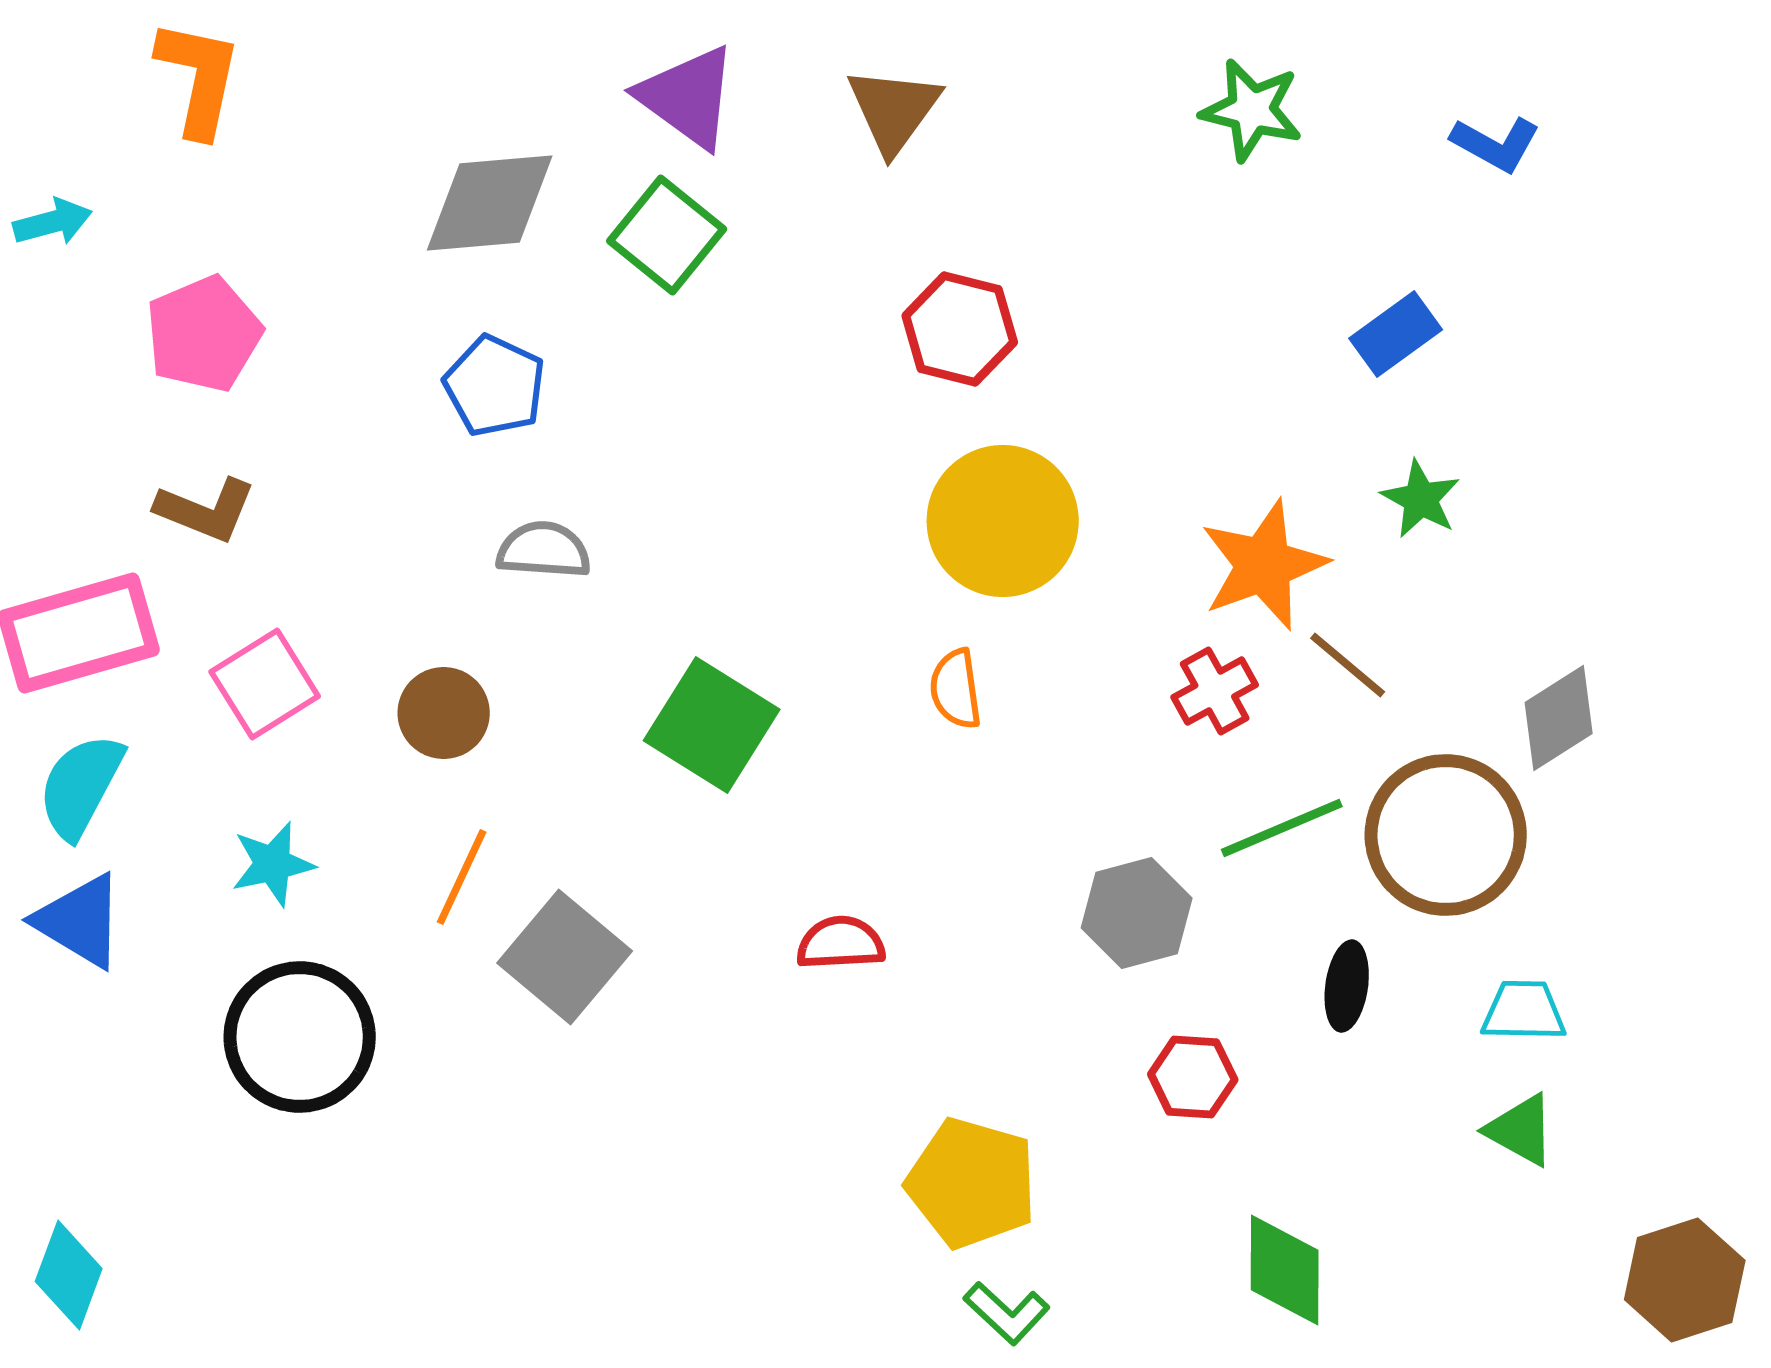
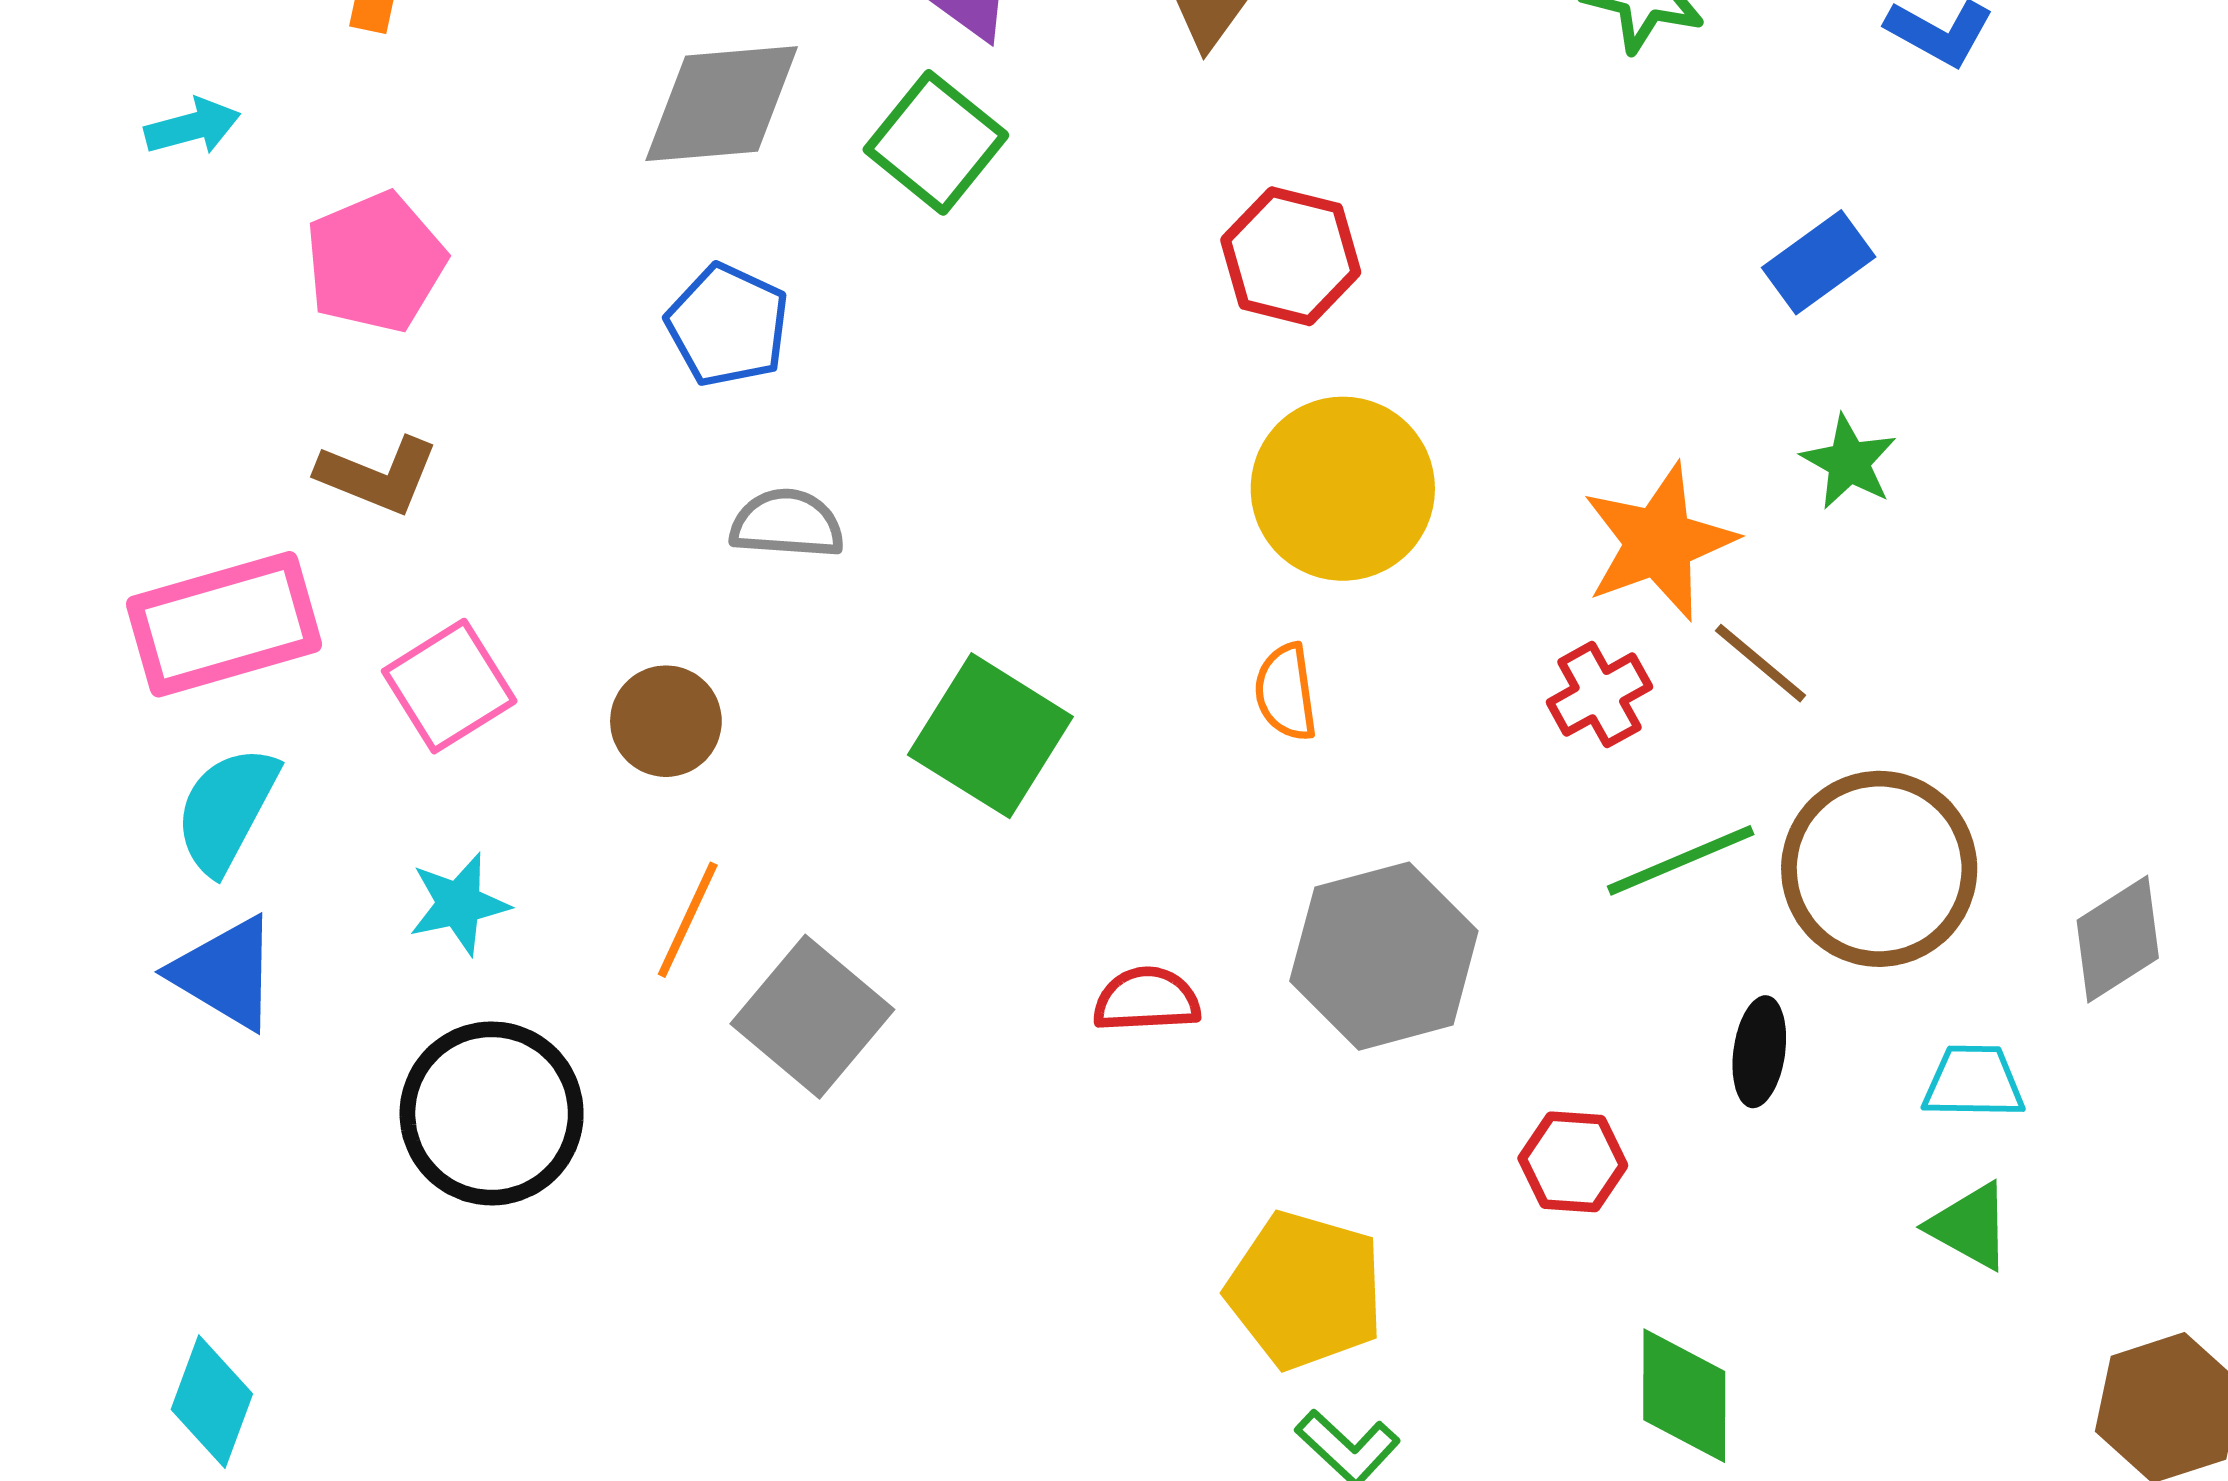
gray diamond: (1559, 718) -> (2118, 939), moved
gray hexagon: (1137, 913) -> (1384, 956), moved, size x1.4

